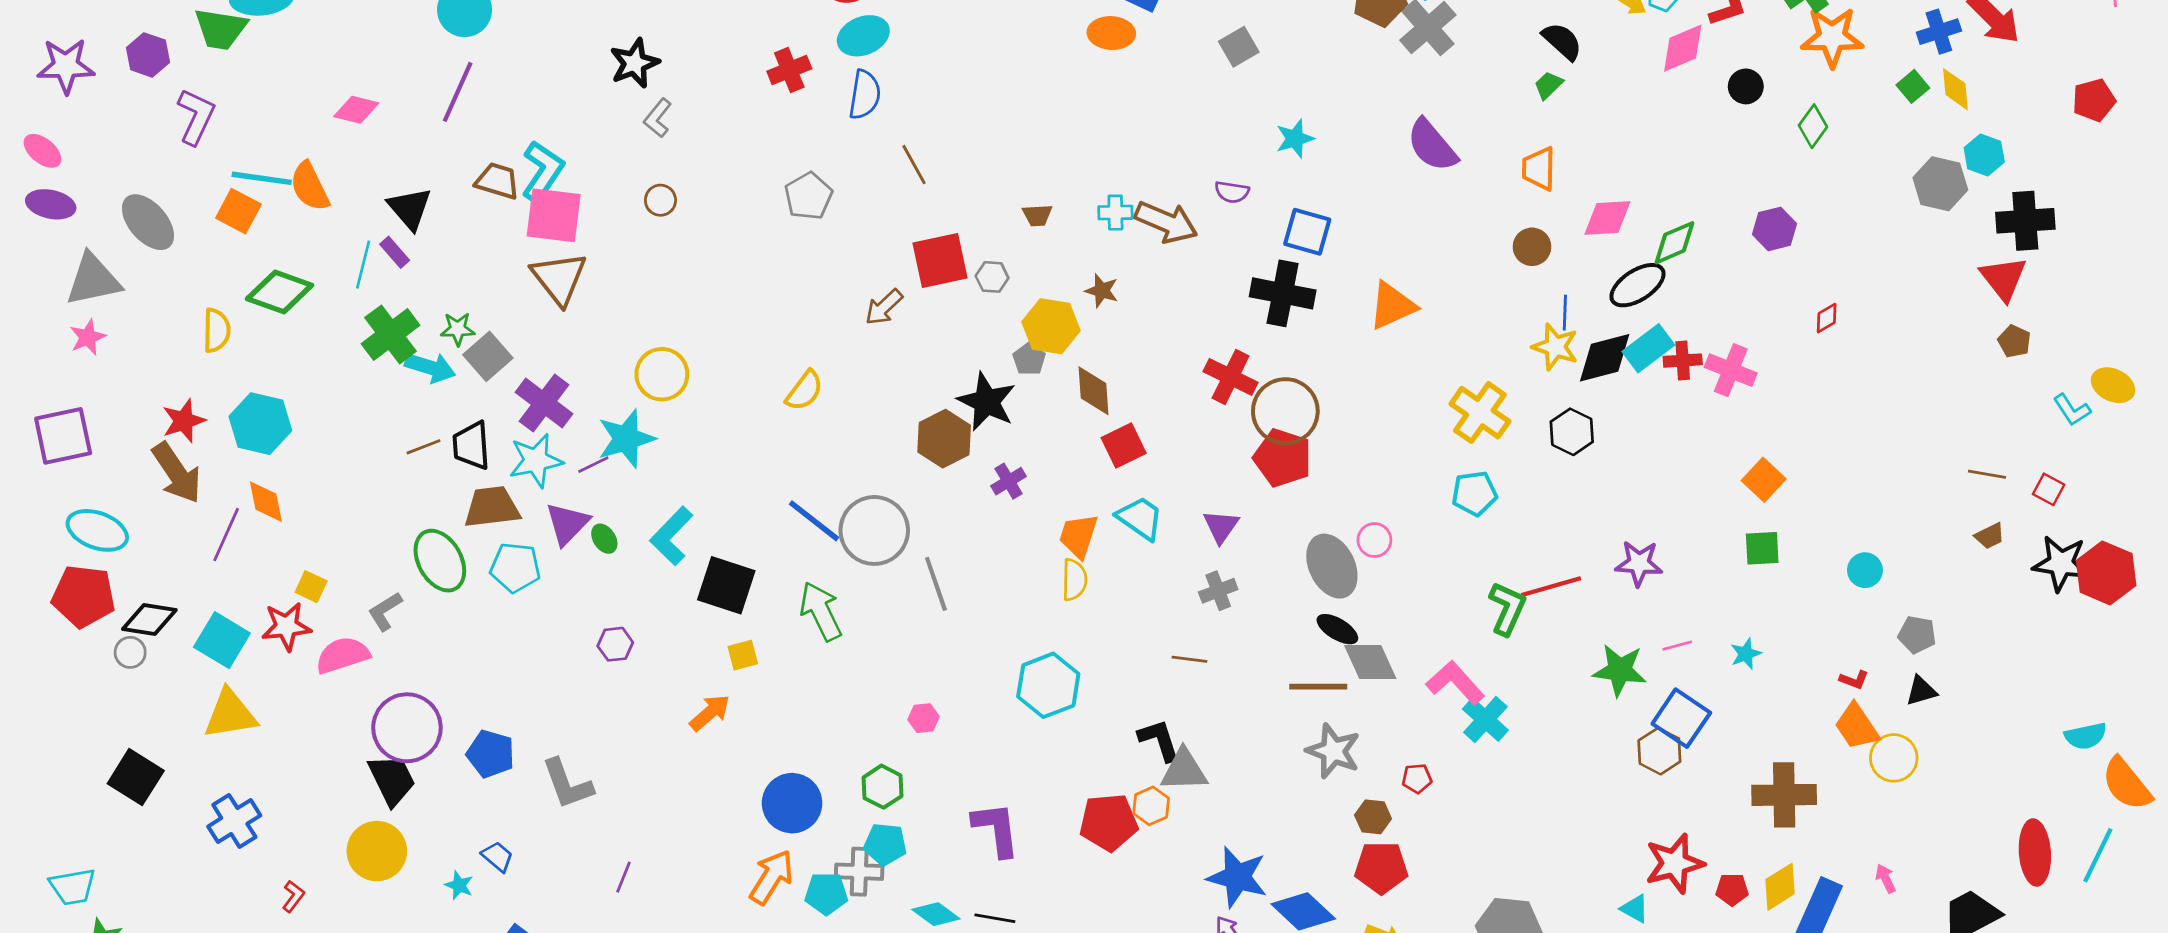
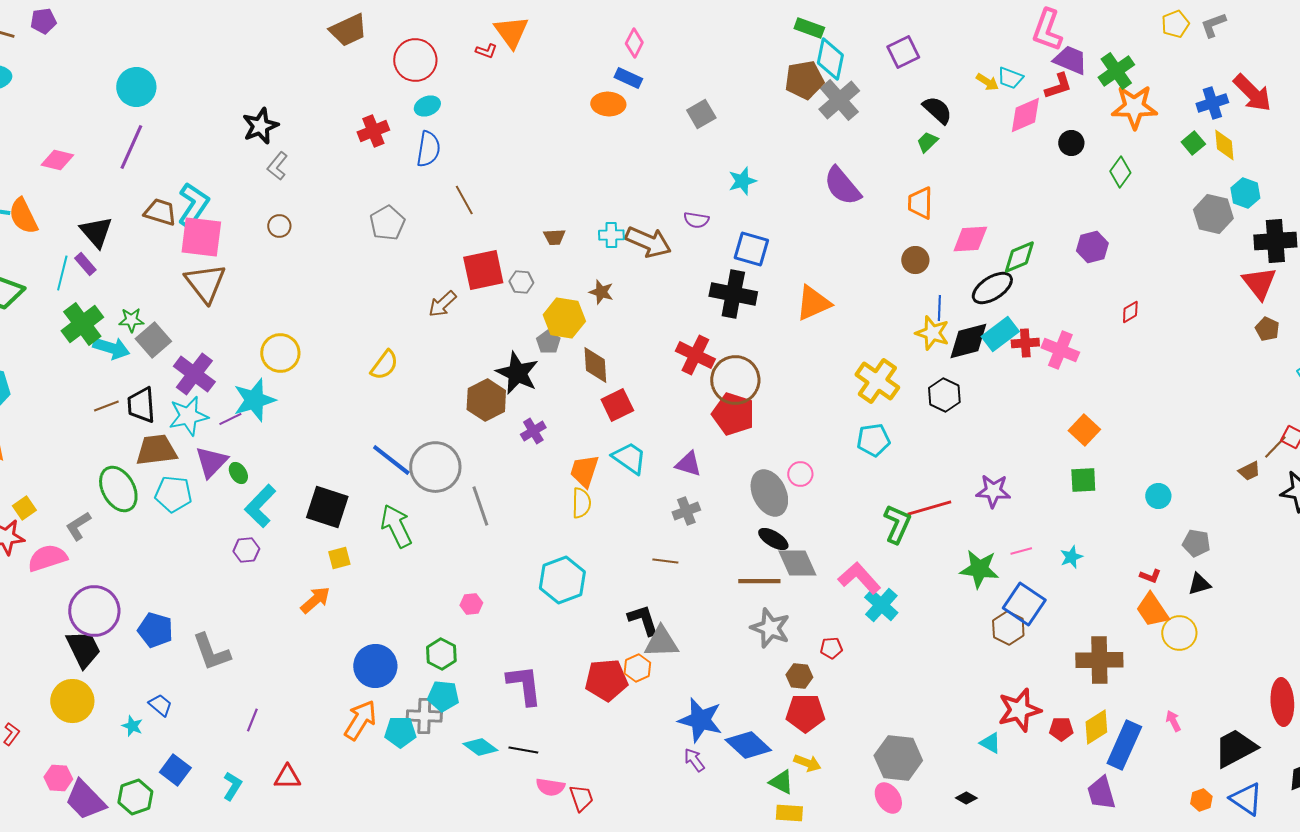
cyan ellipse: (863, 36) -> (427, 106), size x0.7
brown line: (1987, 474) -> (1275, 447), moved, turned -56
purple triangle: (1221, 526) -> (688, 464), turned -48
cyan L-shape: (671, 536) -> (260, 506), moved
yellow square: (311, 587) -> (24, 508), turned 30

